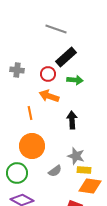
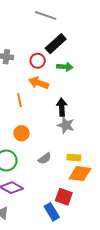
orange circle: (32, 146) -> (21, 133), size x0.6
gray star: (76, 156) -> (66, 125), moved

